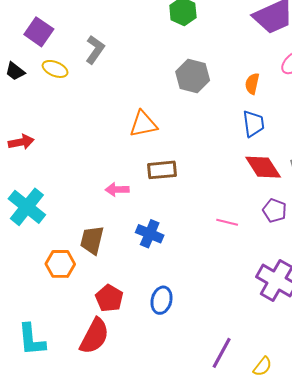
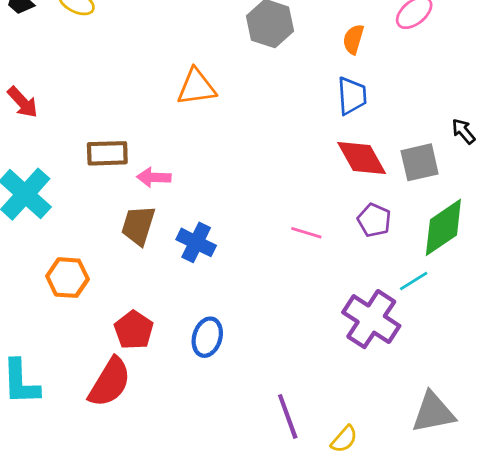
red arrow: (21, 142) -> (23, 102), turned 55
brown rectangle: (162, 170) -> (107, 153), moved
brown trapezoid: (92, 240) -> (138, 225), moved
purple line: (222, 353) -> (288, 416), turned -52

